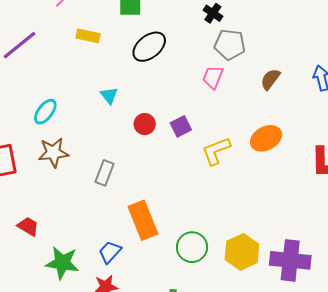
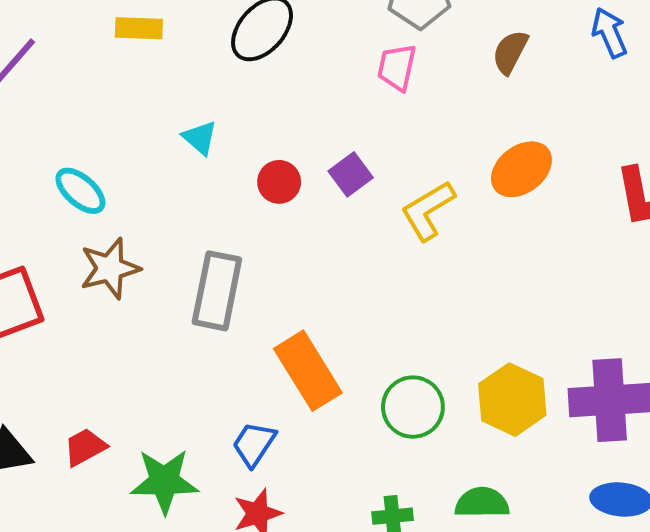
cyan ellipse: (45, 112) -> (80, 191), turned -76
gray rectangle: (105, 173) -> (217, 291), size x1.5
red trapezoid: (28, 226) -> (85, 447), moved, turned -50

